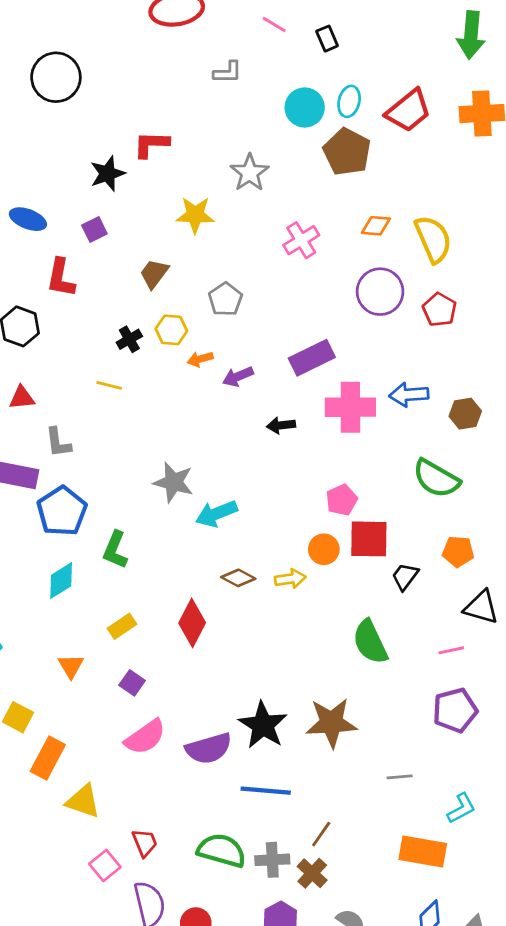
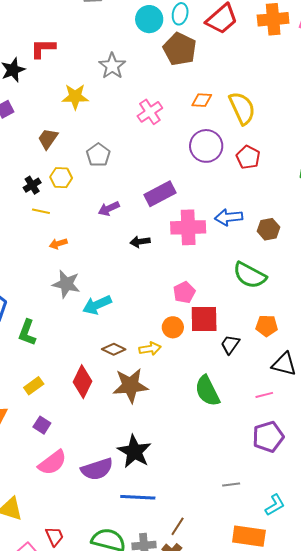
orange arrow: (200, 359) -> (58, 244), moved
yellow line: (109, 385) -> (41, 211), moved
brown star: (331, 723) -> (130, 386), moved

